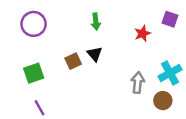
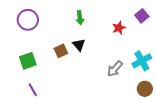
purple square: (170, 19) -> (142, 16), turned 32
gray arrow: (138, 83) -> (115, 69), turned -144
brown circle: (163, 101) -> (145, 89), moved

